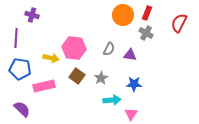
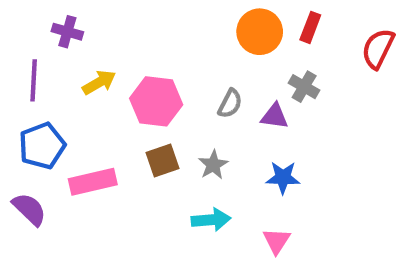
gray cross: (146, 33) -> (304, 87), moved
yellow arrow: (51, 58) -> (99, 82), moved, turned -42
blue pentagon: (20, 69) -> (42, 146), turned -30
brown square: (77, 76) -> (162, 161), turned 35
cyan arrow: (112, 100) -> (211, 220), moved
purple semicircle: (22, 109) -> (29, 209), moved

